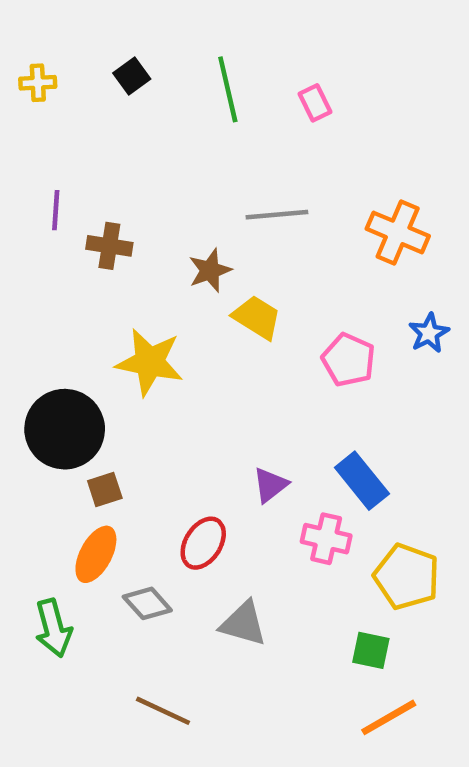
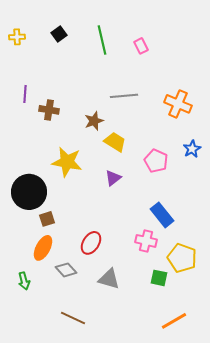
purple triangle: (270, 485) -> (113, 178), moved
green arrow: (53, 628) -> (24, 281), size x0.7
green square: (371, 650) -> (159, 278), moved

